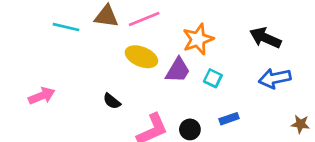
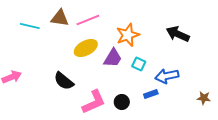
yellow ellipse: (141, 57) -> (86, 48), turned -50
blue arrow: (275, 78) -> (167, 76), moved
black semicircle: (112, 101) -> (64, 81), size x1.5

